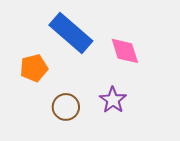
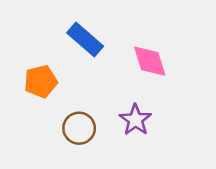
blue rectangle: (71, 33) -> (85, 40), size x0.7

